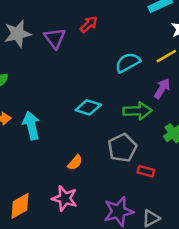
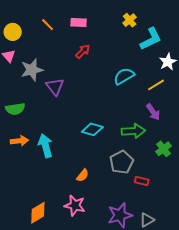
red arrow: (89, 24) -> (83, 51), moved
purple triangle: (55, 38) -> (55, 87), moved
cyan semicircle: (128, 62) -> (124, 76), moved
purple arrow: (162, 88) -> (153, 112), turned 114

